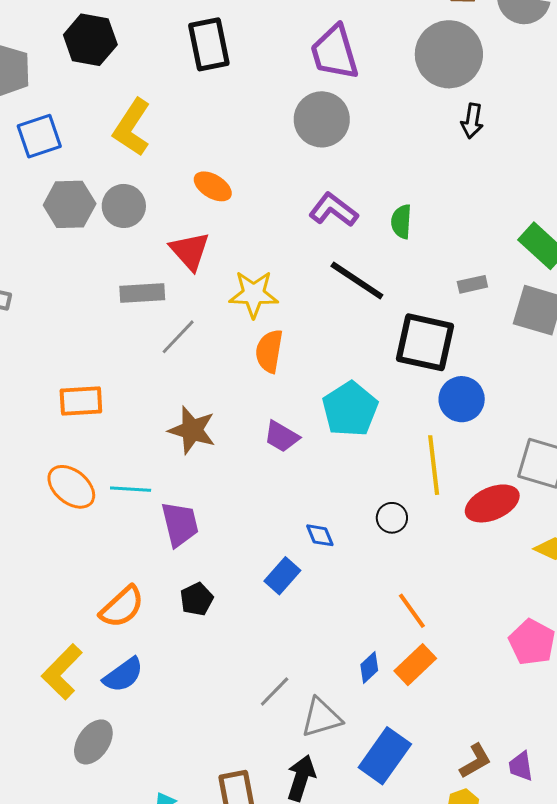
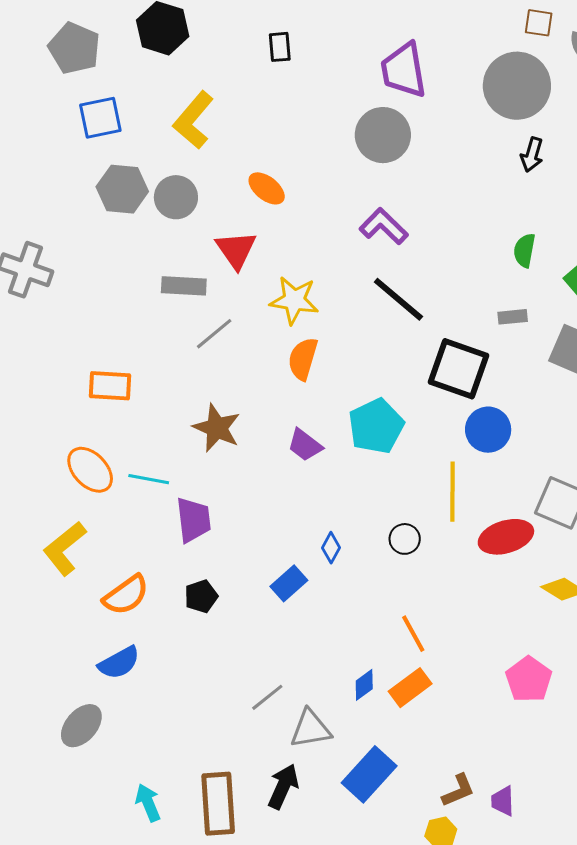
black rectangle: (209, 44) -> (280, 47), size x0.6
green semicircle: (401, 222) -> (524, 250), moved
blue diamond: (320, 535) -> (331, 548), turned 44
yellow L-shape: (62, 672) -> (65, 548), moved

